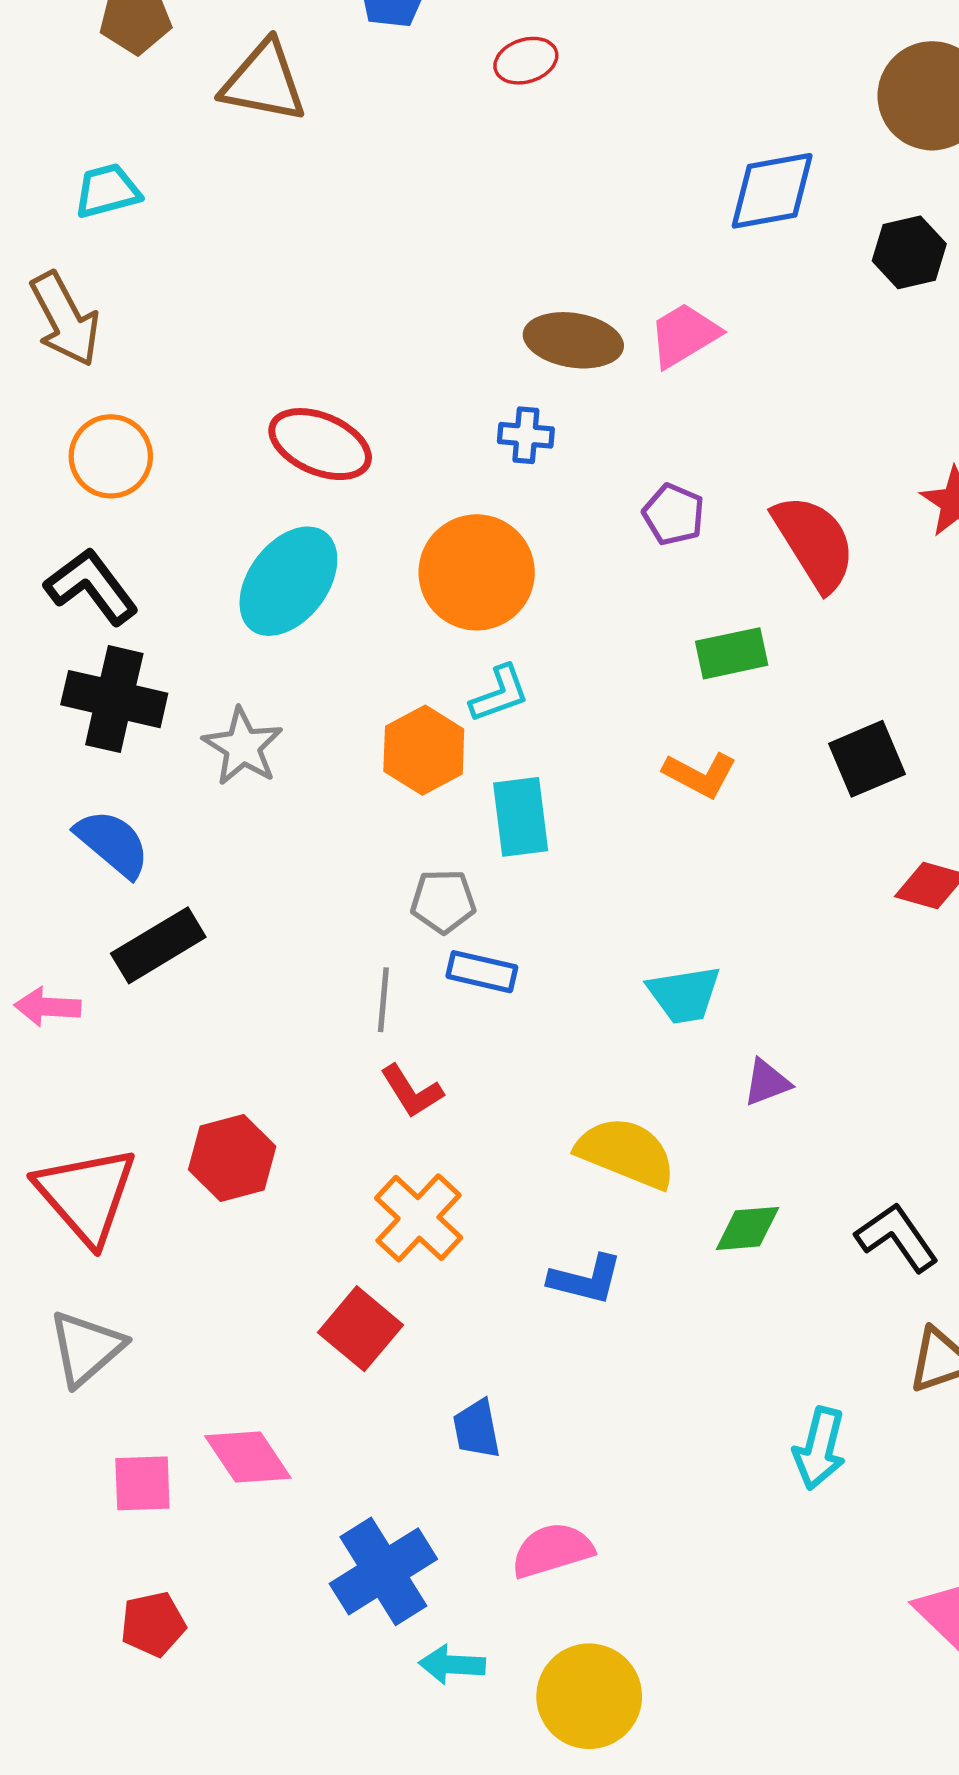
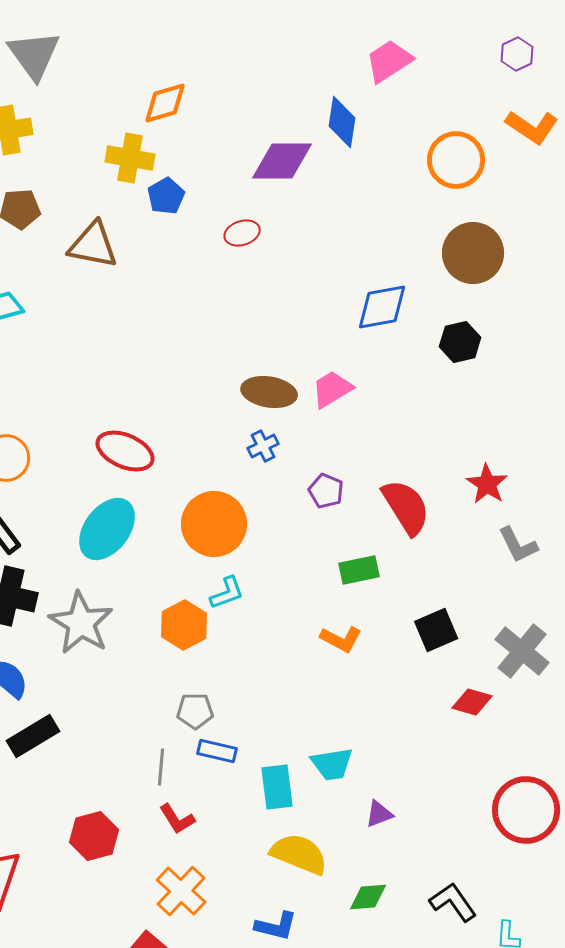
blue cross: (526, 435) -> (263, 446), moved, turned -32
gray star: (243, 747) -> (81, 623), size x1.4
cyan rectangle: (521, 817) -> (277, 787), moved
red hexagon: (232, 1158) -> (94, 836), moved

